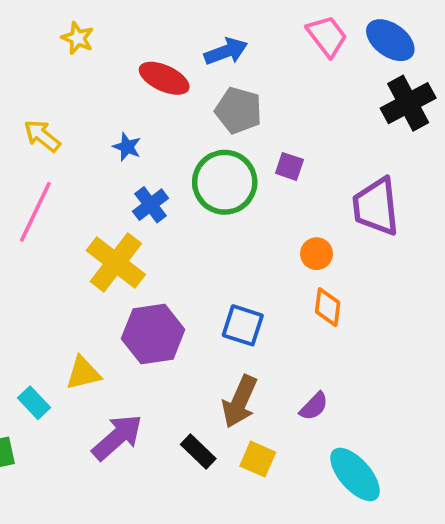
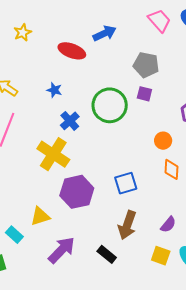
yellow star: (78, 38) -> (23, 33), turned 30
gray pentagon: (238, 110) -> (146, 65), moved
blue square: (243, 325) -> (126, 183), turned -30
yellow square: (258, 459) -> (161, 256), moved

